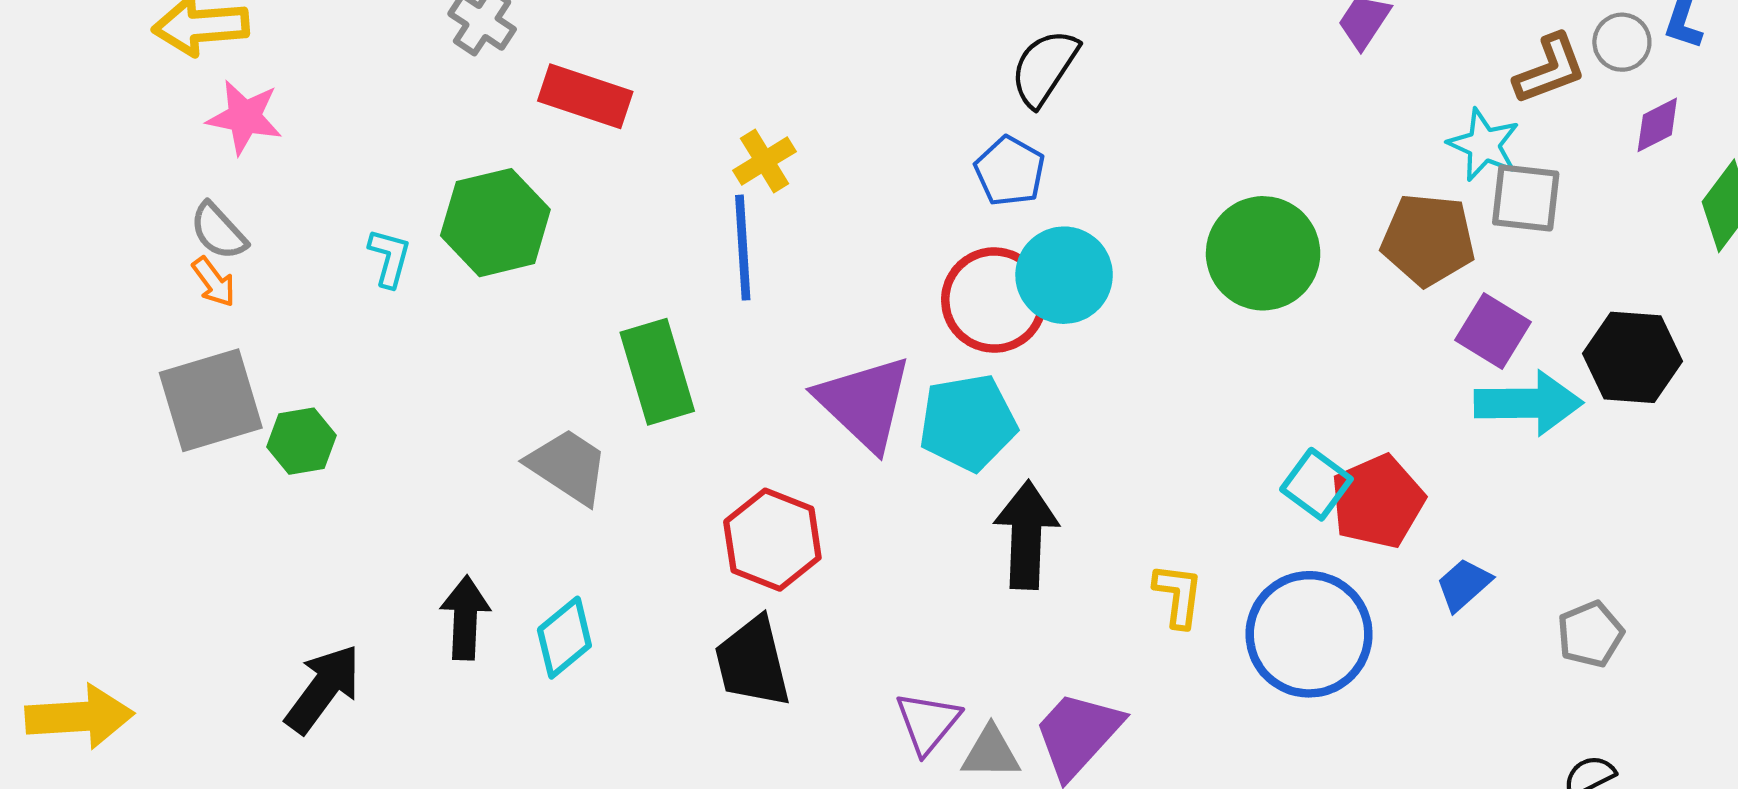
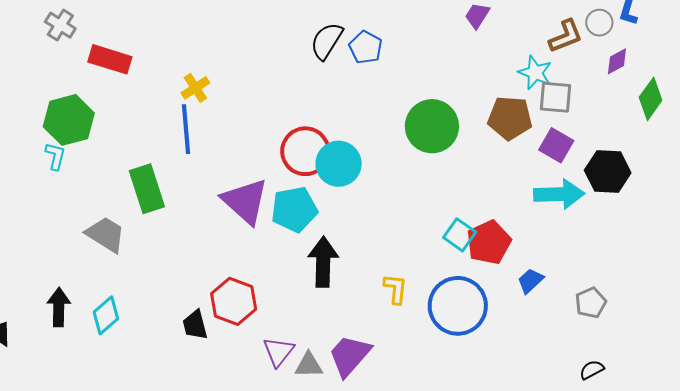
blue pentagon: (1010, 171) -> (366, 47), moved
cyan L-shape: (389, 258) -> (55, 156), moved
cyan circle: (1064, 275) -> (339, 164), moved
purple square: (1493, 331) -> (556, 145), moved
red hexagon: (772, 540) -> (234, 301), moved
black trapezoid: (753, 662) -> (195, 325), size x0.7

